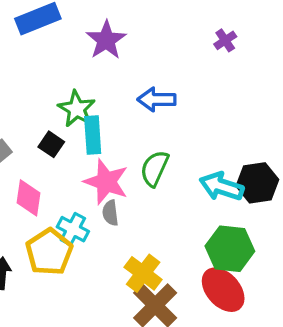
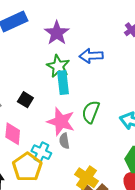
blue arrow: (157, 99) -> (91, 56), moved
green star: (77, 109) -> (58, 66), moved
cyan rectangle: (93, 135) -> (63, 83), moved

